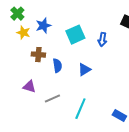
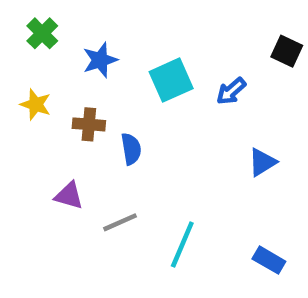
yellow star: (23, 33) -> (36, 104), moved
blue arrow: (102, 40) -> (231, 91), turned 40
blue triangle: (84, 70) -> (262, 162), moved

